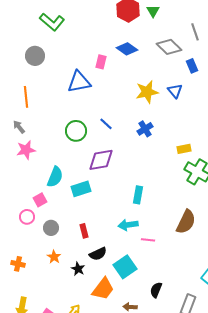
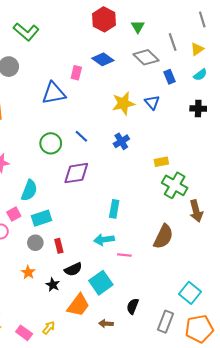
green triangle: (153, 11) -> (138, 27), moved
cyan rectangle: (81, 189) -> (41, 218), moved
gray circle: (51, 228) -> (35, 243), moved

